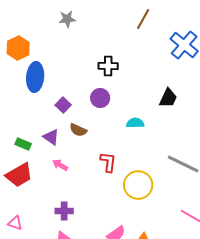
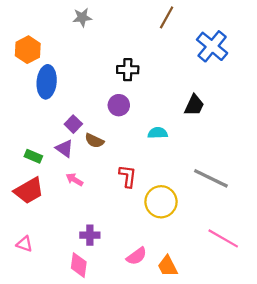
purple square: (63, 105) -> (73, 124), moved
purple cross: (64, 211) -> (90, 235), moved

